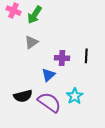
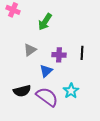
green arrow: (35, 15) -> (45, 22), moved
gray triangle: (31, 42) -> (30, 50), moved

